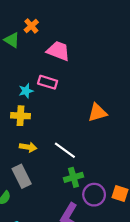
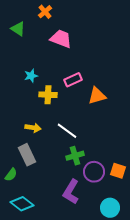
orange cross: (31, 26) -> (45, 12), moved
pink rectangle: (48, 82) -> (73, 80), moved, turned -42
yellow cross: (21, 116) -> (48, 95), moved

